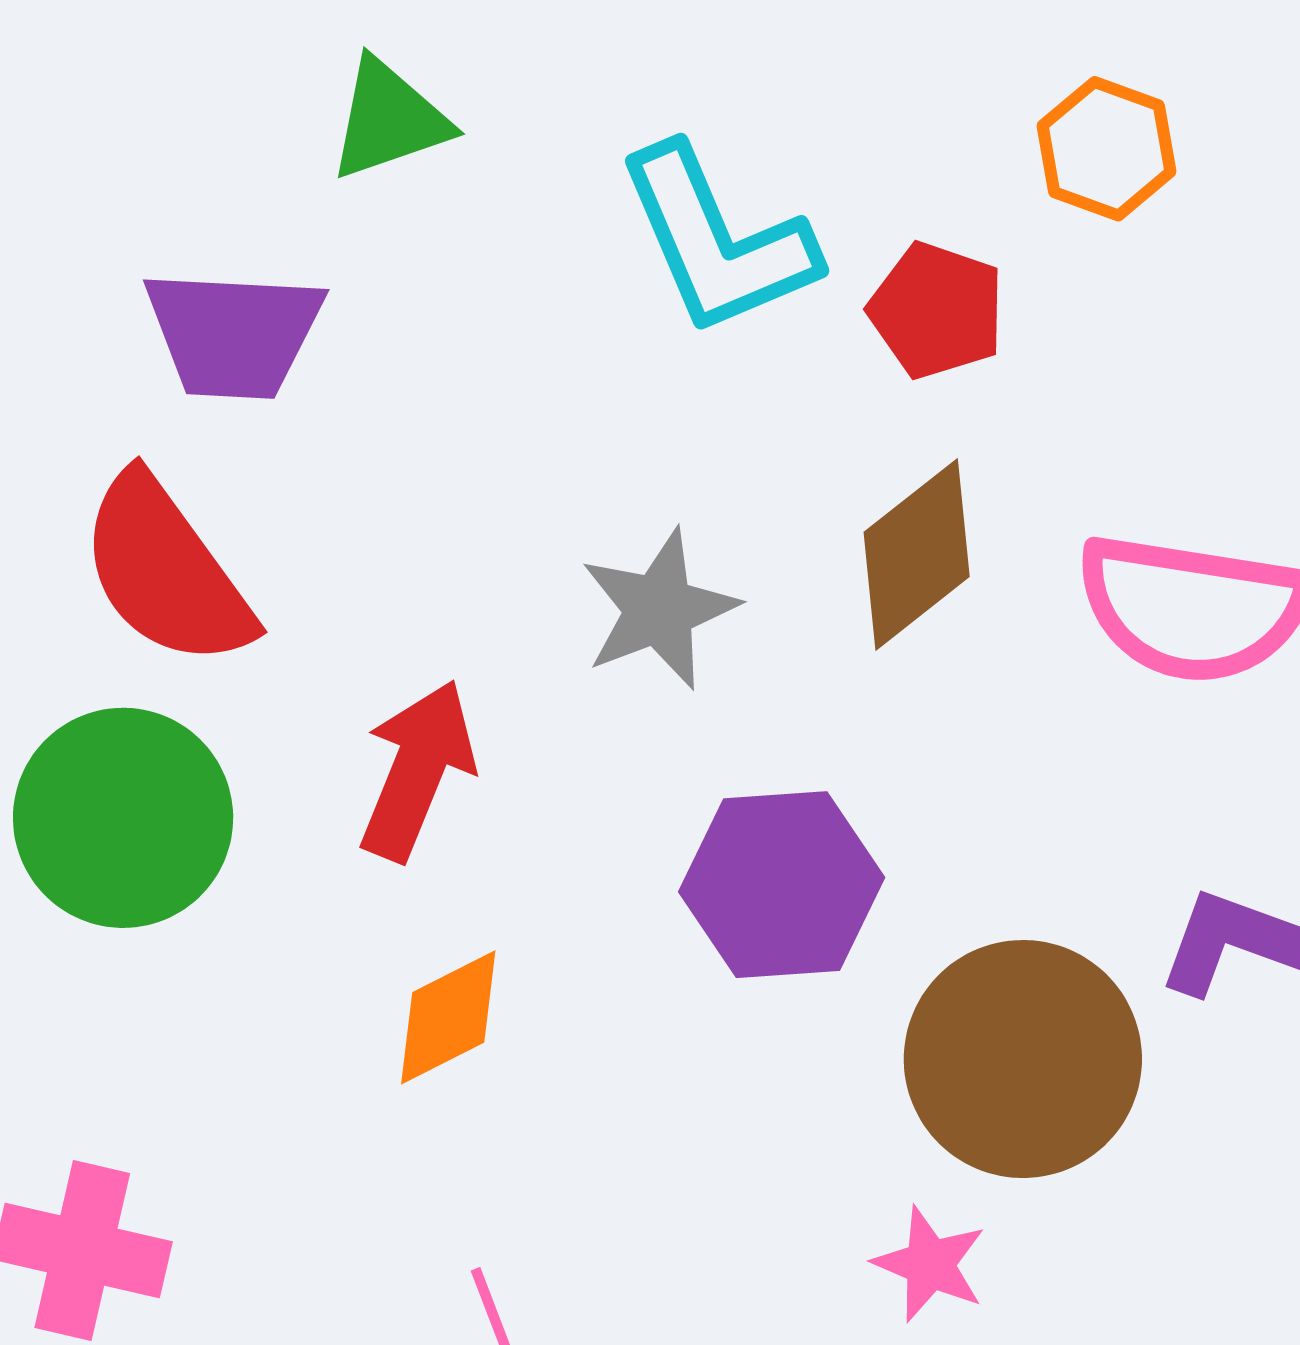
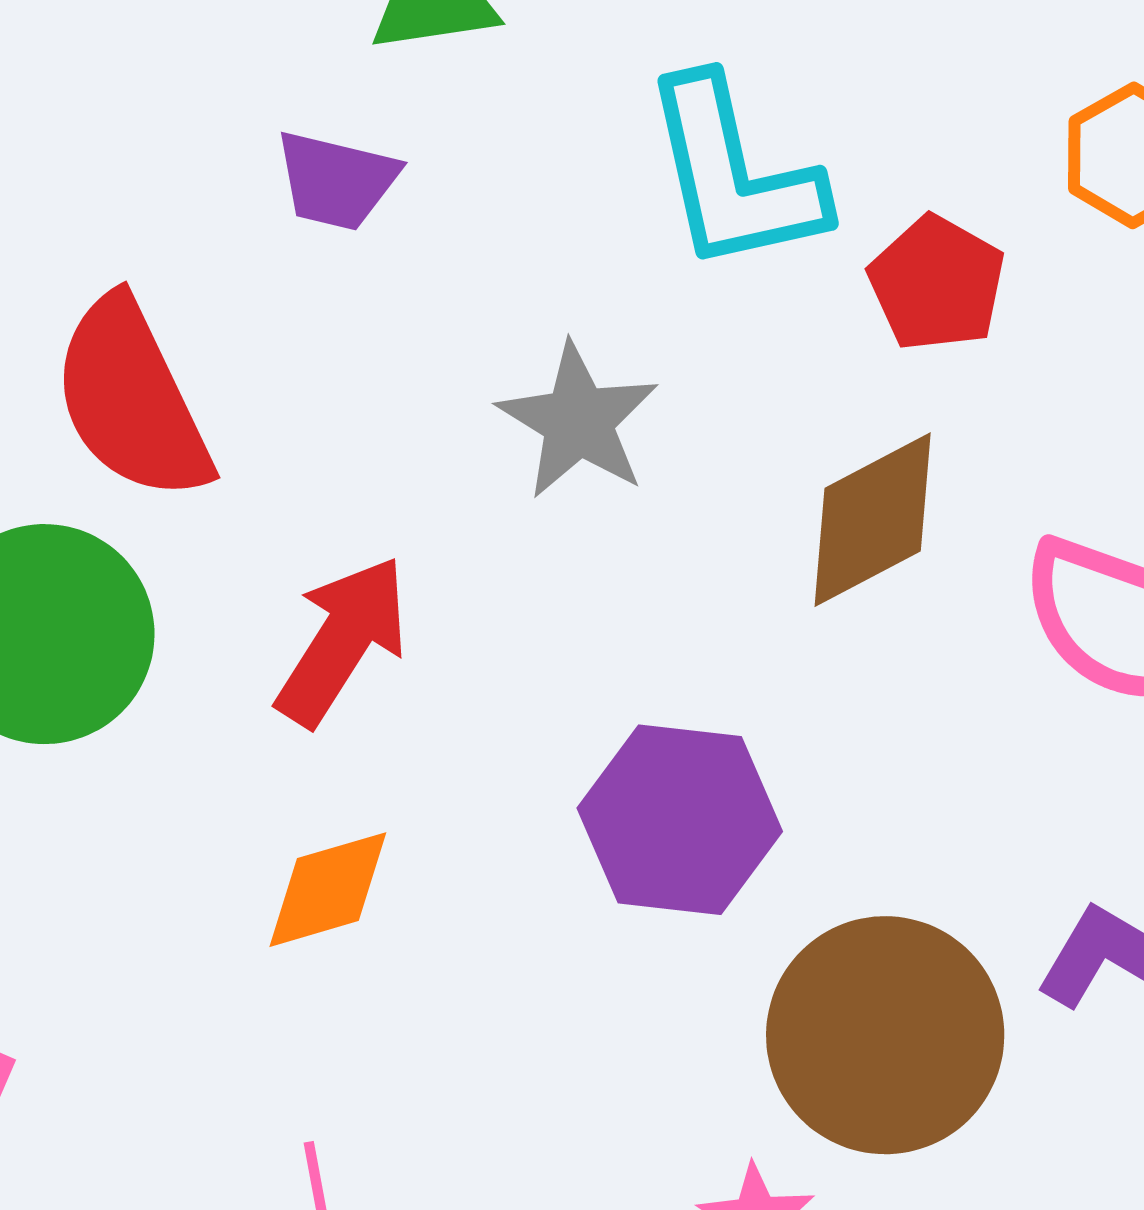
purple trapezoid: (234, 334) -> (336, 181), moved, size x0.7
gray star: (659, 609) -> (578, 421), moved, turned -30

